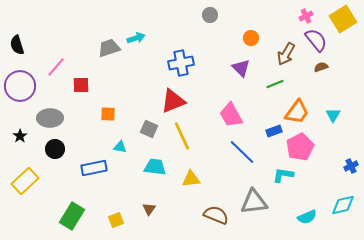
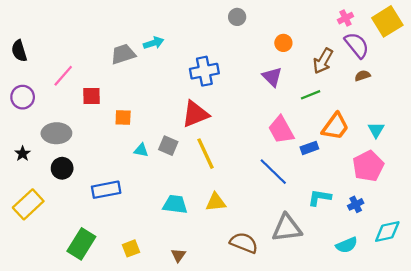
purple circle: (20, 86) -> (23, 97), size x0.7
orange square: (108, 114) -> (123, 117), moved
pink trapezoid: (231, 115) -> (281, 130), moved
cyan triangle: (120, 147) -> (141, 150), moved
pink pentagon: (300, 147) -> (368, 166), moved
blue cross: (351, 166) -> (356, 204), moved
cyan trapezoid: (155, 167) -> (175, 204), moved
brown triangle: (149, 209) -> (178, 255), moved

